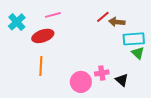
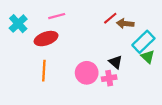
cyan rectangle: (134, 39) -> (143, 42), turned -40
black triangle: (122, 80) -> (116, 62), moved
pink circle: (81, 82) -> (87, 73), moved

